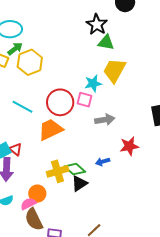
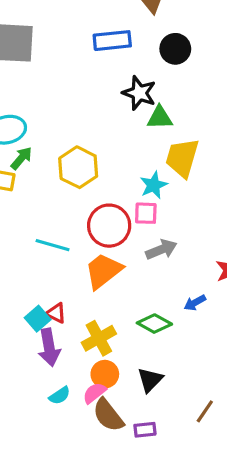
yellow hexagon: (30, 62) -> (78, 167), moved
gray arrow: (105, 120) -> (161, 249), moved
yellow cross: (58, 171) -> (99, 338), moved
black triangle: (79, 184) -> (150, 380), moved

